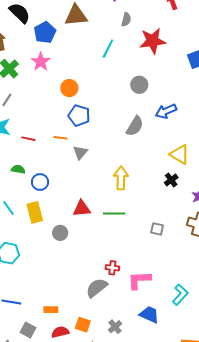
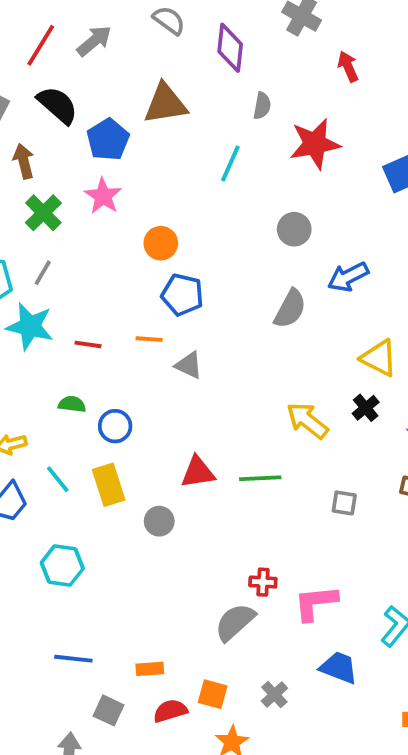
gray triangle: (80, 152) -> (189, 365), turned -42
yellow arrow: (121, 178) -> (307, 421), moved, turned -50

